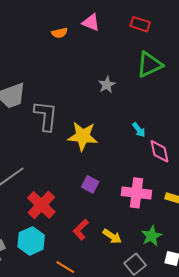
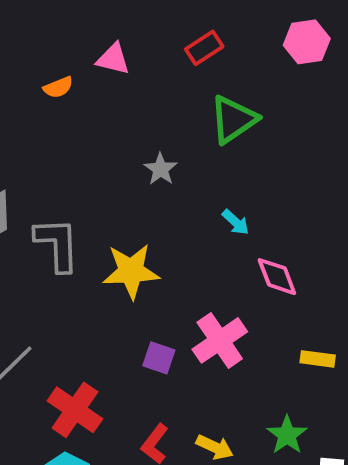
red rectangle: (140, 24) -> (204, 48), turned -42
cyan arrow: (139, 130) -> (236, 222), moved
pink cross: (136, 193) -> (220, 340), moved, turned -32

